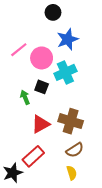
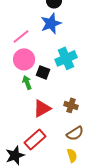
blue star: (67, 39) -> (51, 23), moved
pink circle: (42, 58) -> (24, 59), moved
brown cross: (71, 121) -> (71, 105), size x0.6

